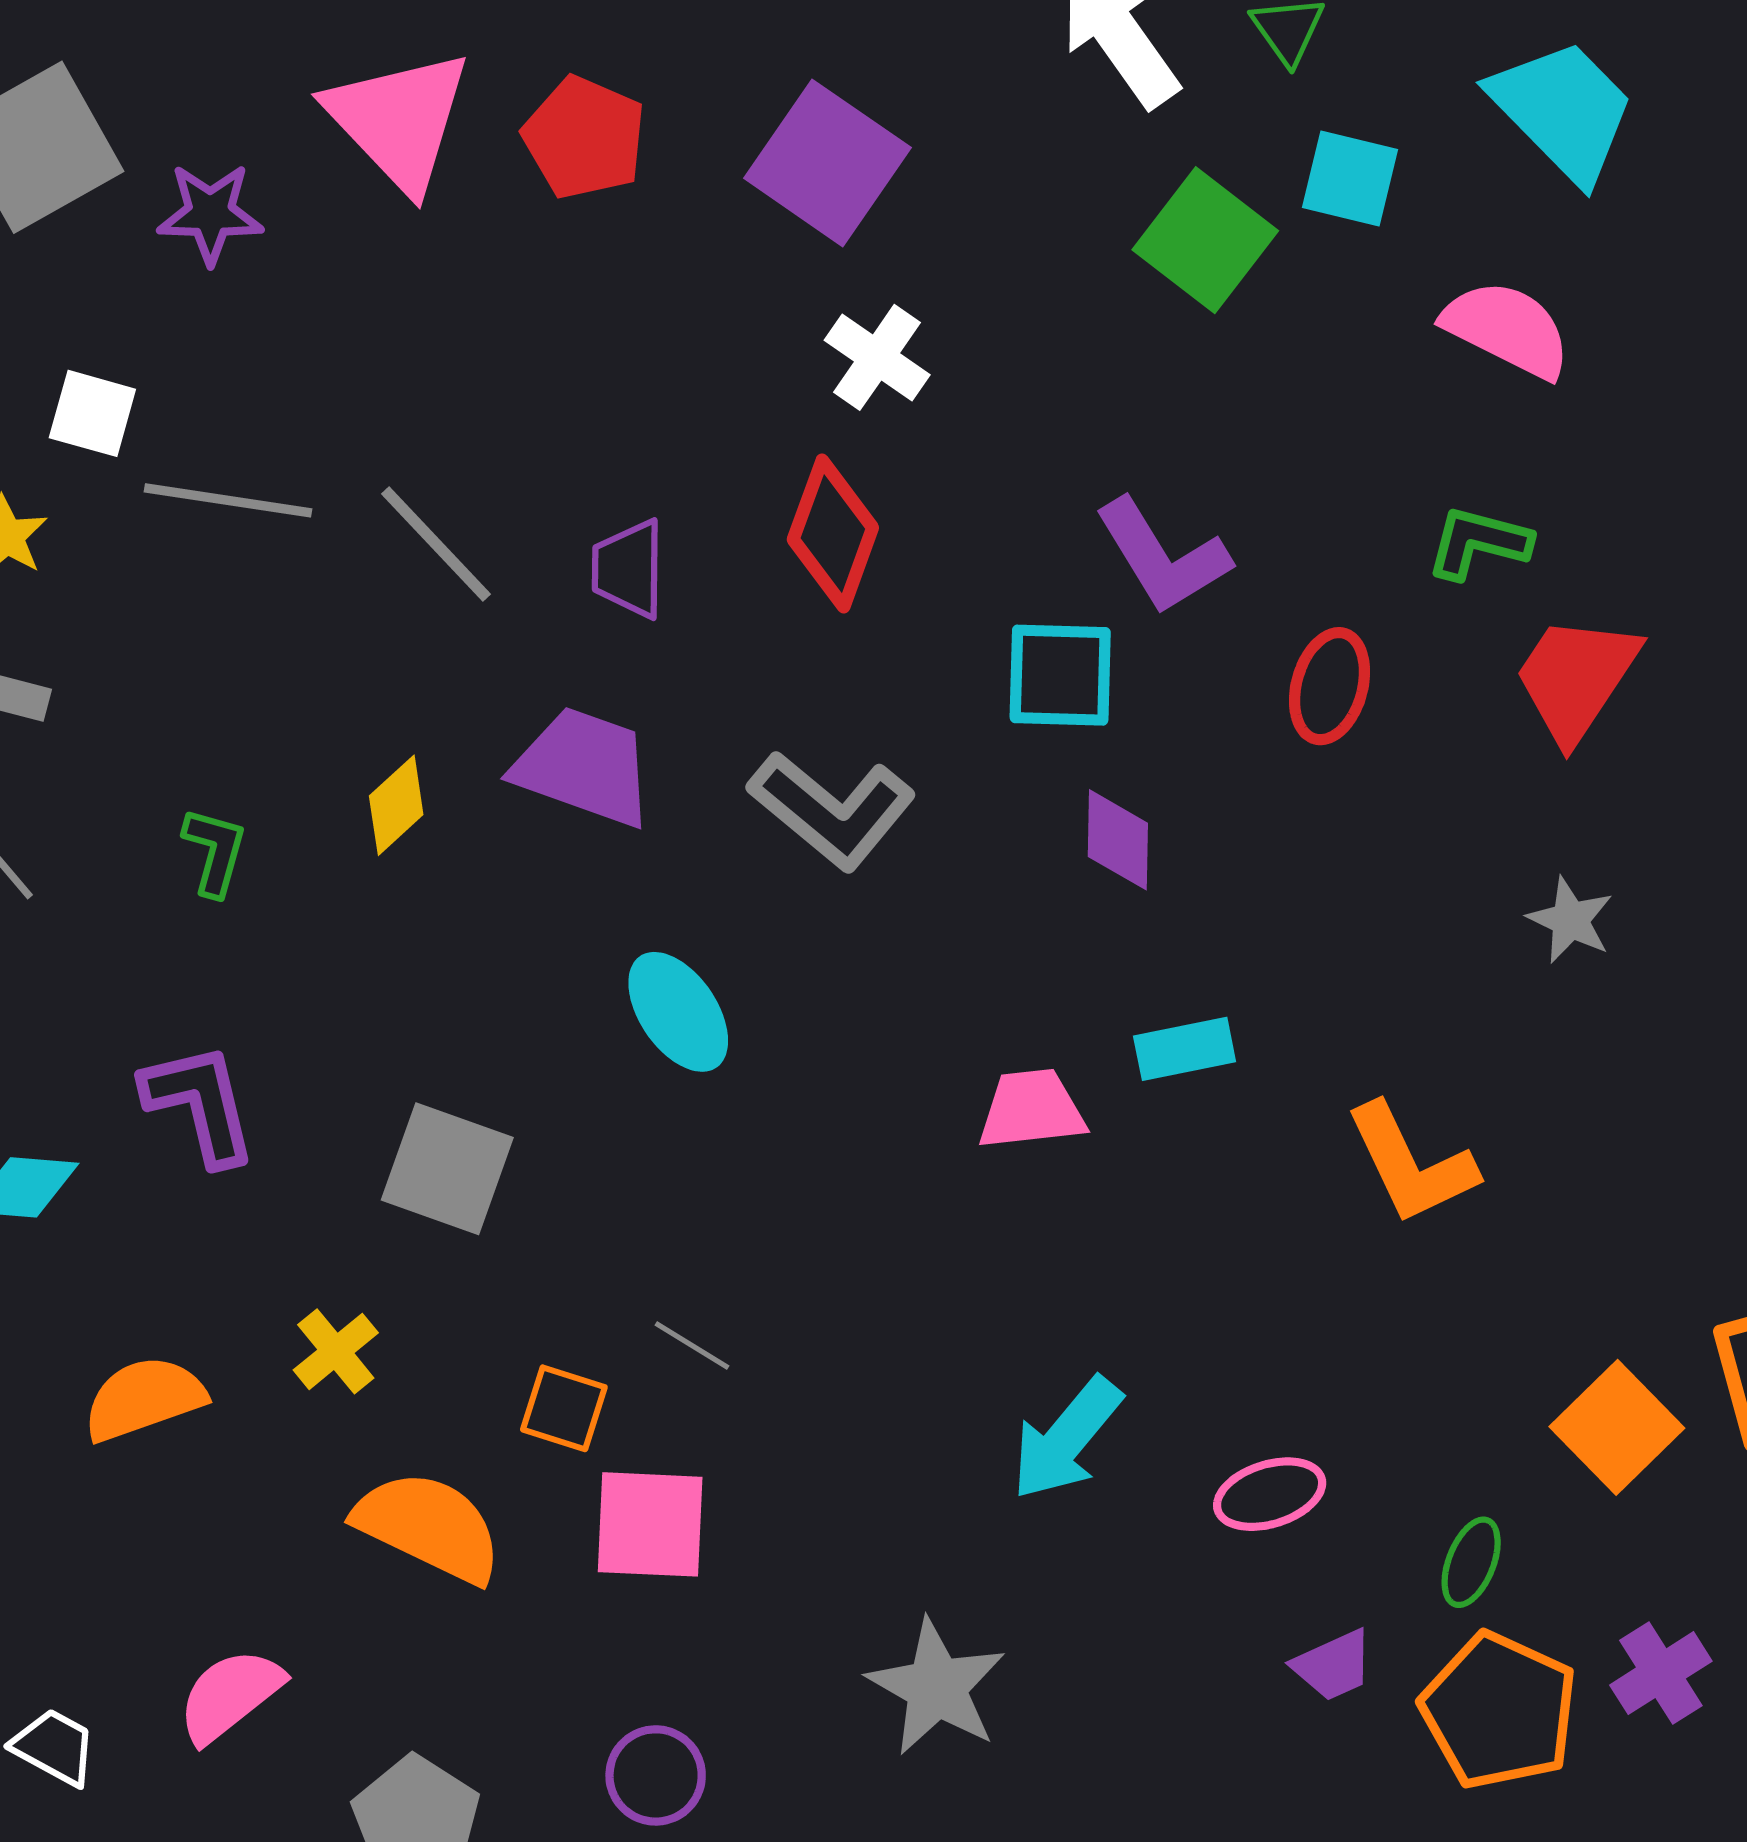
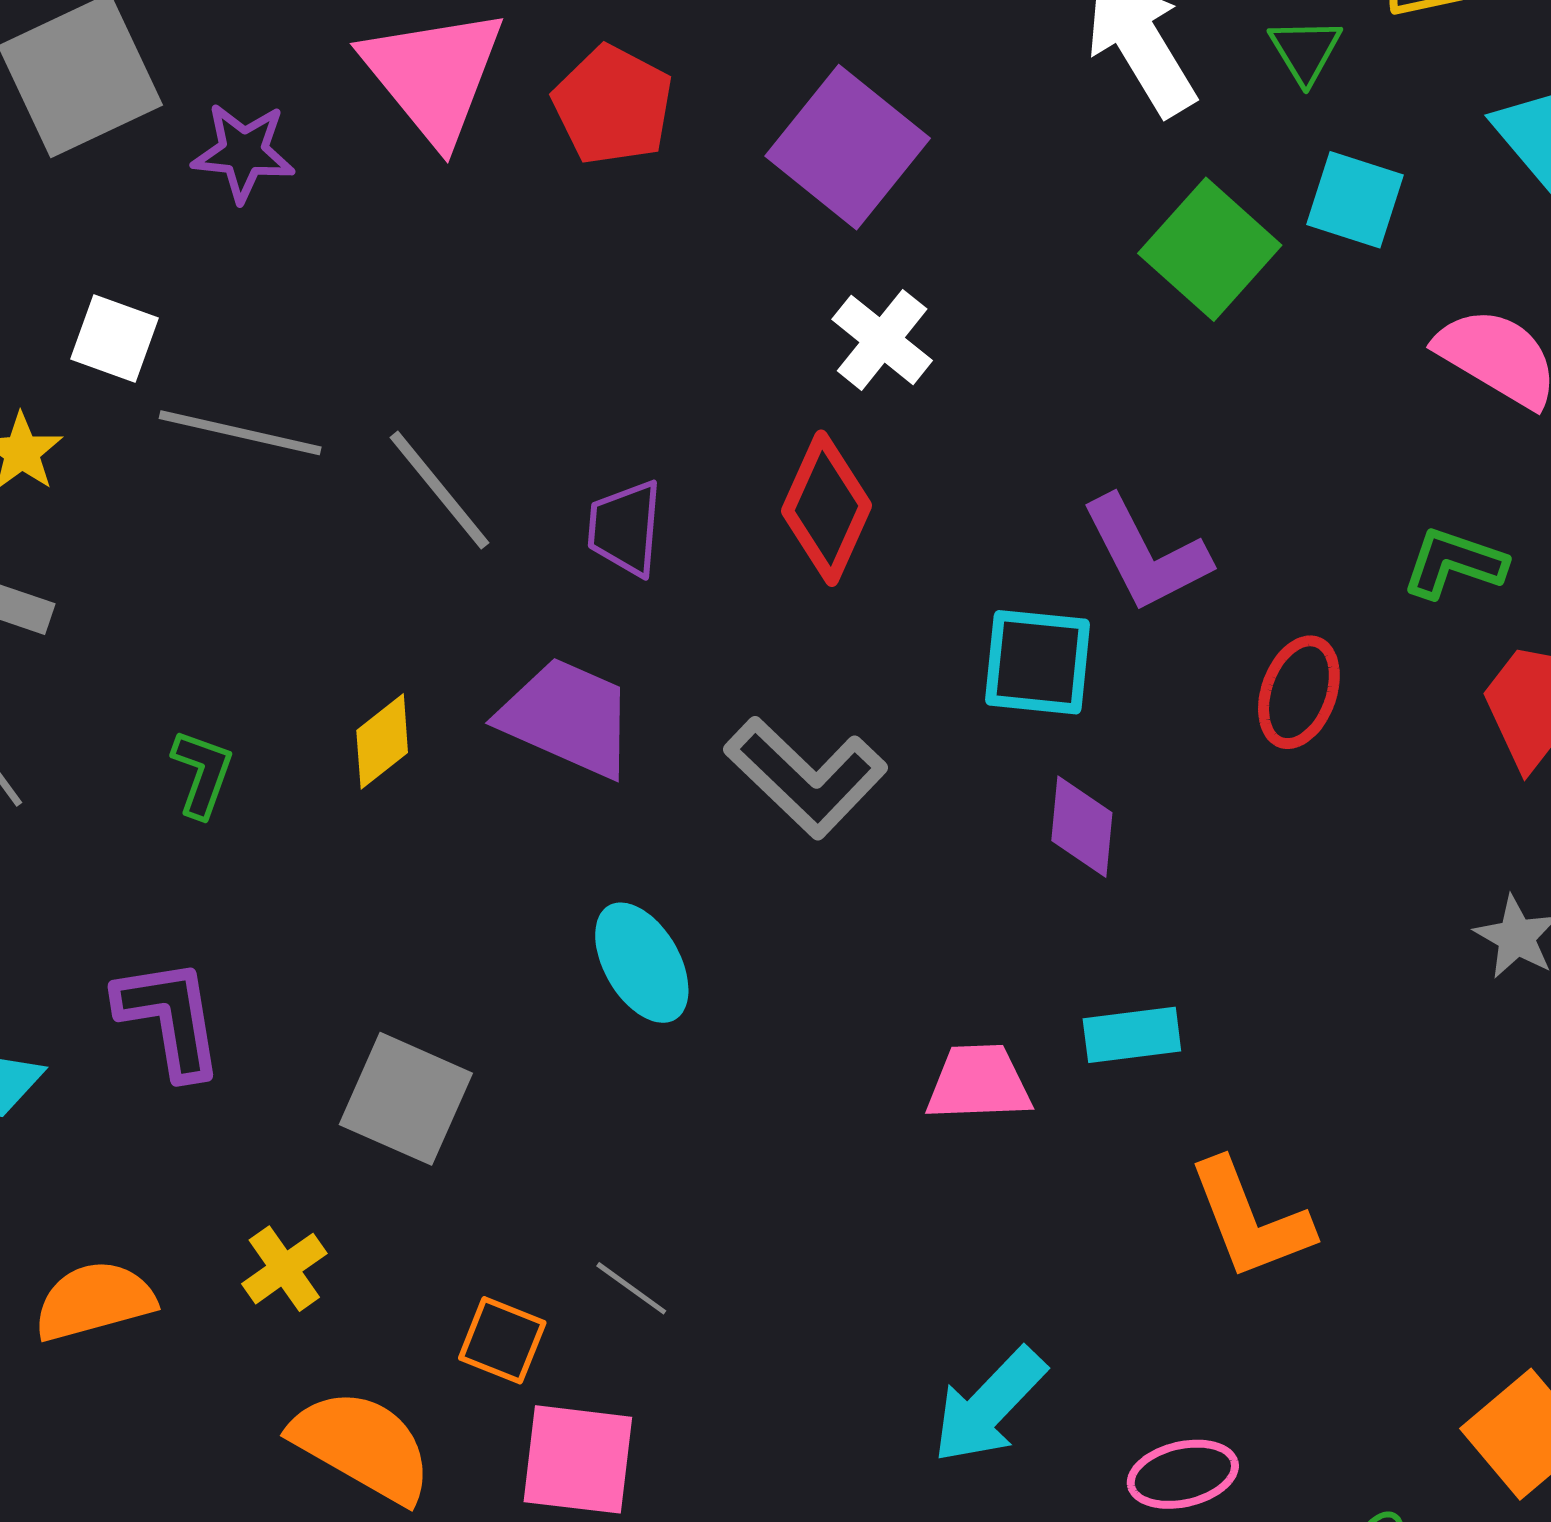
orange L-shape: (1411, 1164) -> (1250, 1219), moved

